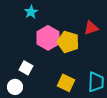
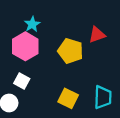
cyan star: (31, 12) -> (32, 24), moved
pink hexagon: (48, 38) -> (25, 46), moved

